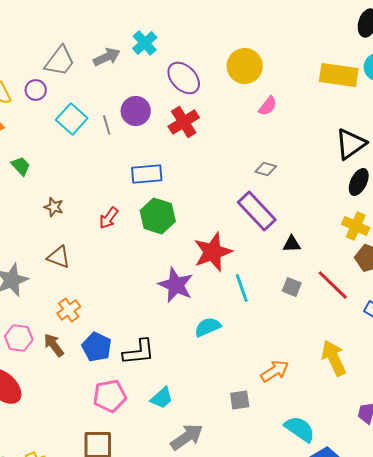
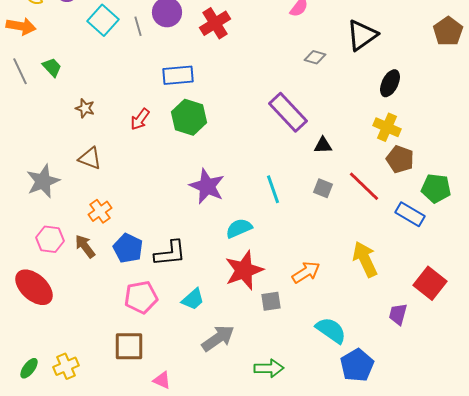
black triangle: (351, 144) -> (362, 35), moved
gray diamond: (266, 169) -> (315, 57), moved
red star: (213, 252) -> (244, 270), moved

